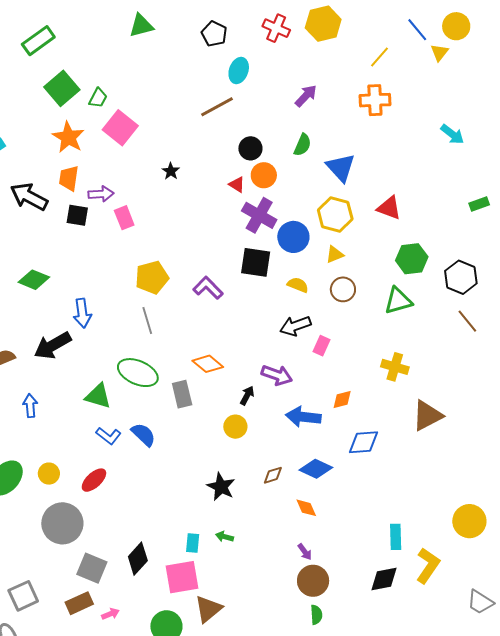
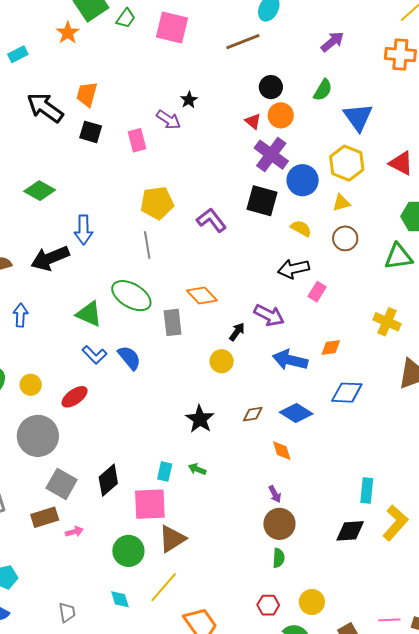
pink square: (120, 128) -> (172, 27), moved, turned -32
orange star: (68, 137) -> (68, 33), moved, size x0.7
purple arrow: (101, 194) -> (169, 120), moved, turned 30

